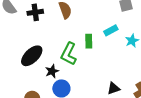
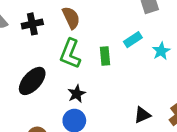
green L-shape: (69, 54) -> (70, 54), moved
black star: (52, 71) -> (77, 94), moved

